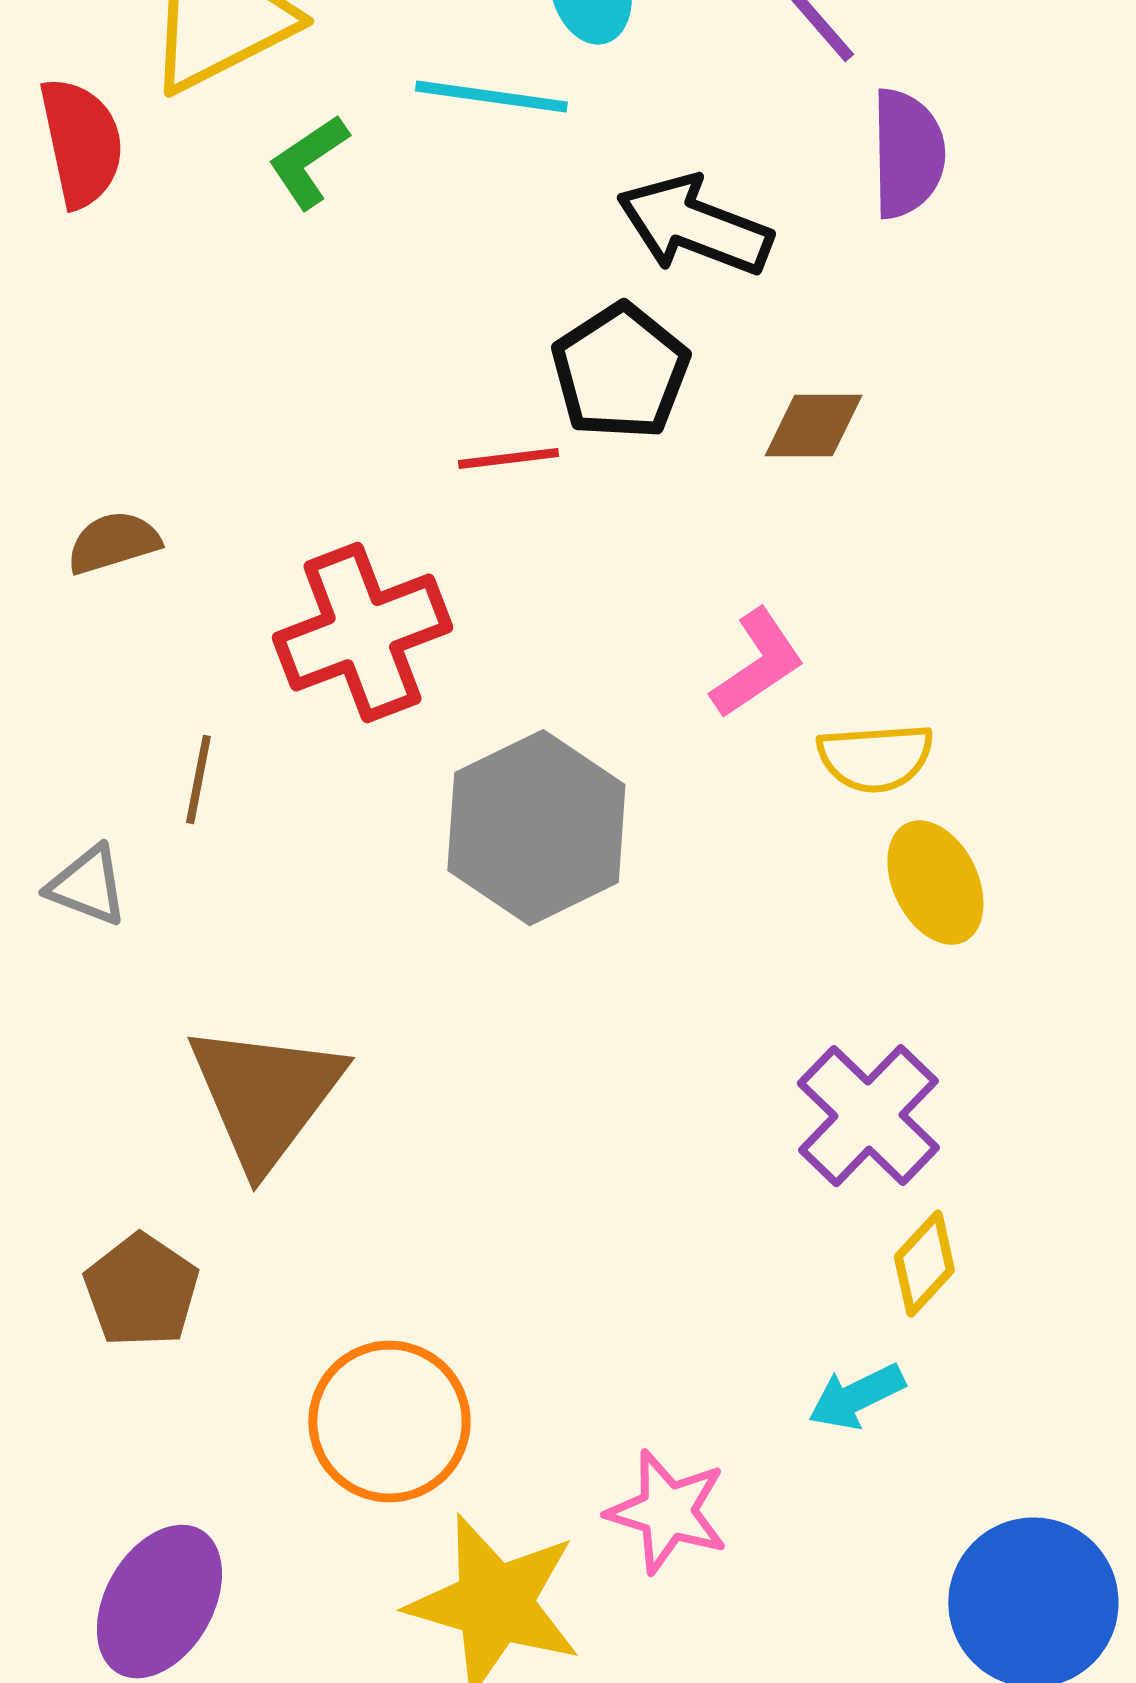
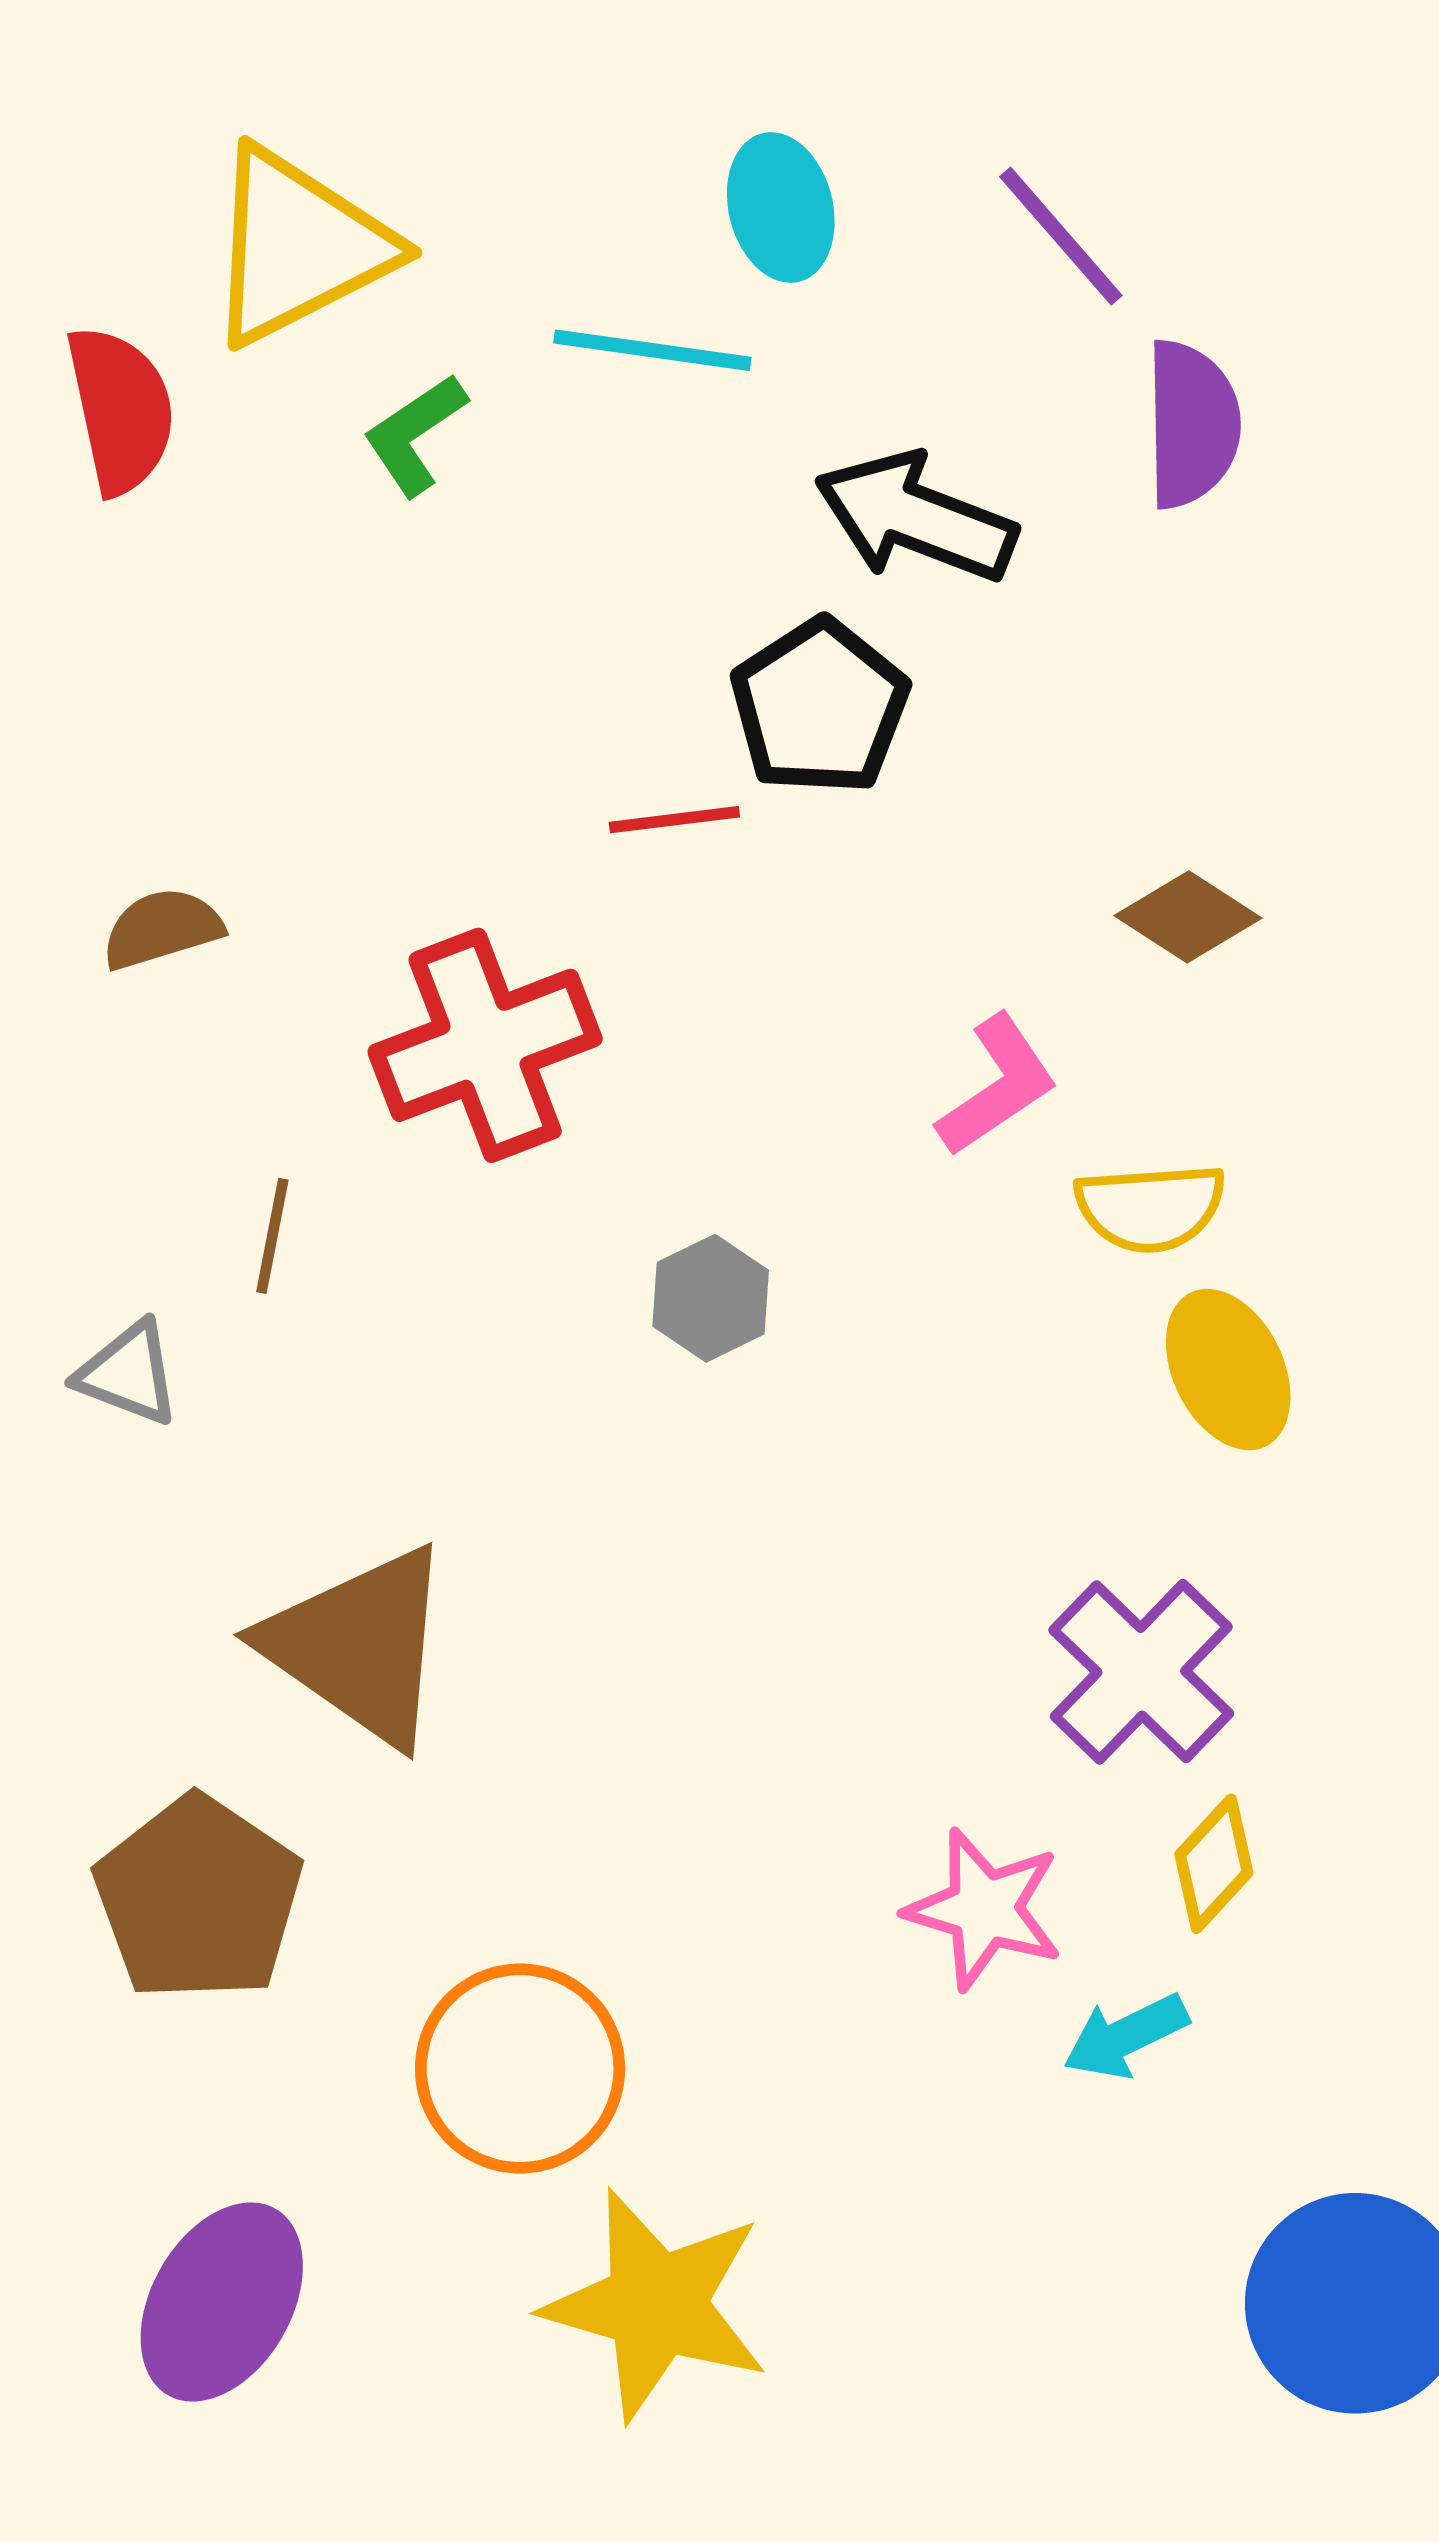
brown diamond: (813, 426) -> (1188, 917), moved, turned 33
gray hexagon: (536, 828) -> (711, 1298), size x0.5
brown triangle: (265, 1096) -> (359, 1646), turned -32
brown pentagon: (141, 1291) -> (198, 1899), size x1.4
pink star: (667, 1512) -> (984, 1909), moved

